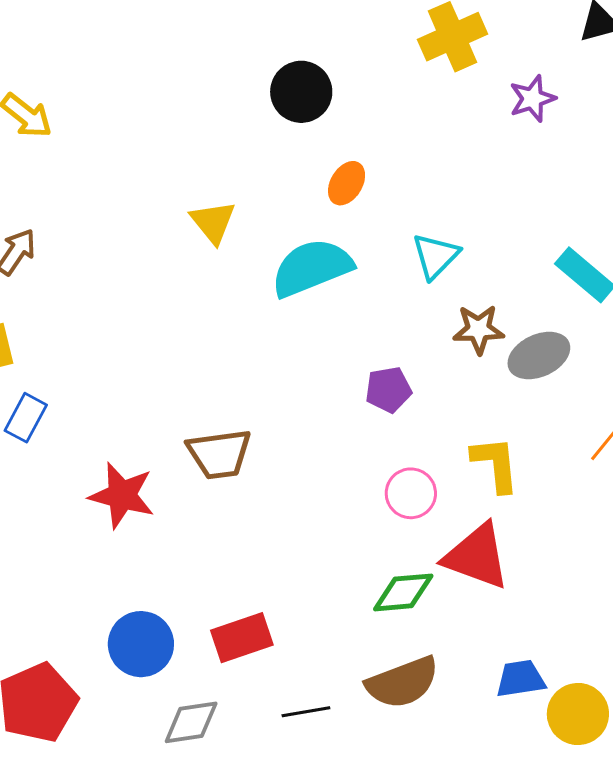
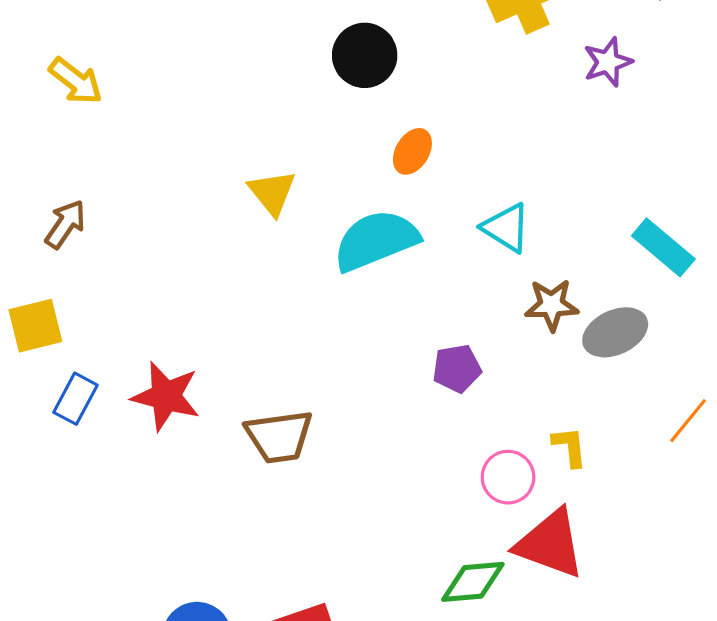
cyan triangle: (436, 256) -> (506, 228), turned -42
yellow L-shape: (495, 464) -> (570, 447), size x0.7
pink circle: (411, 493) -> (508, 477), moved
red star: (122, 495) -> (166, 396), moved

